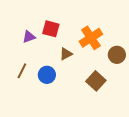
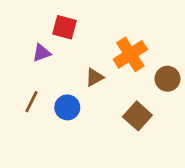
red square: (51, 29) -> (64, 27), moved

